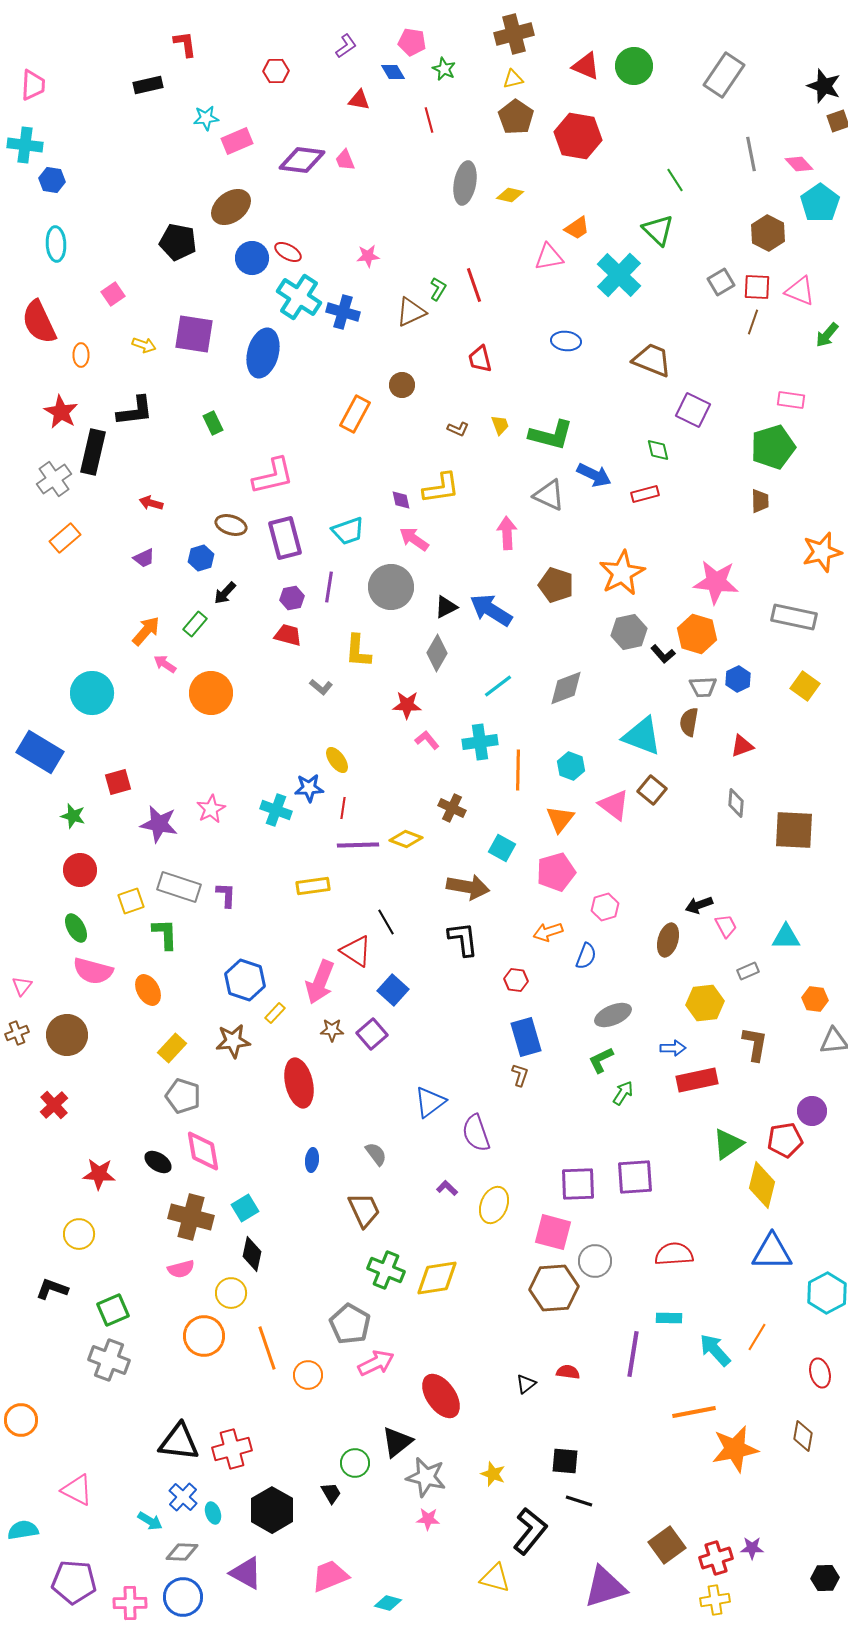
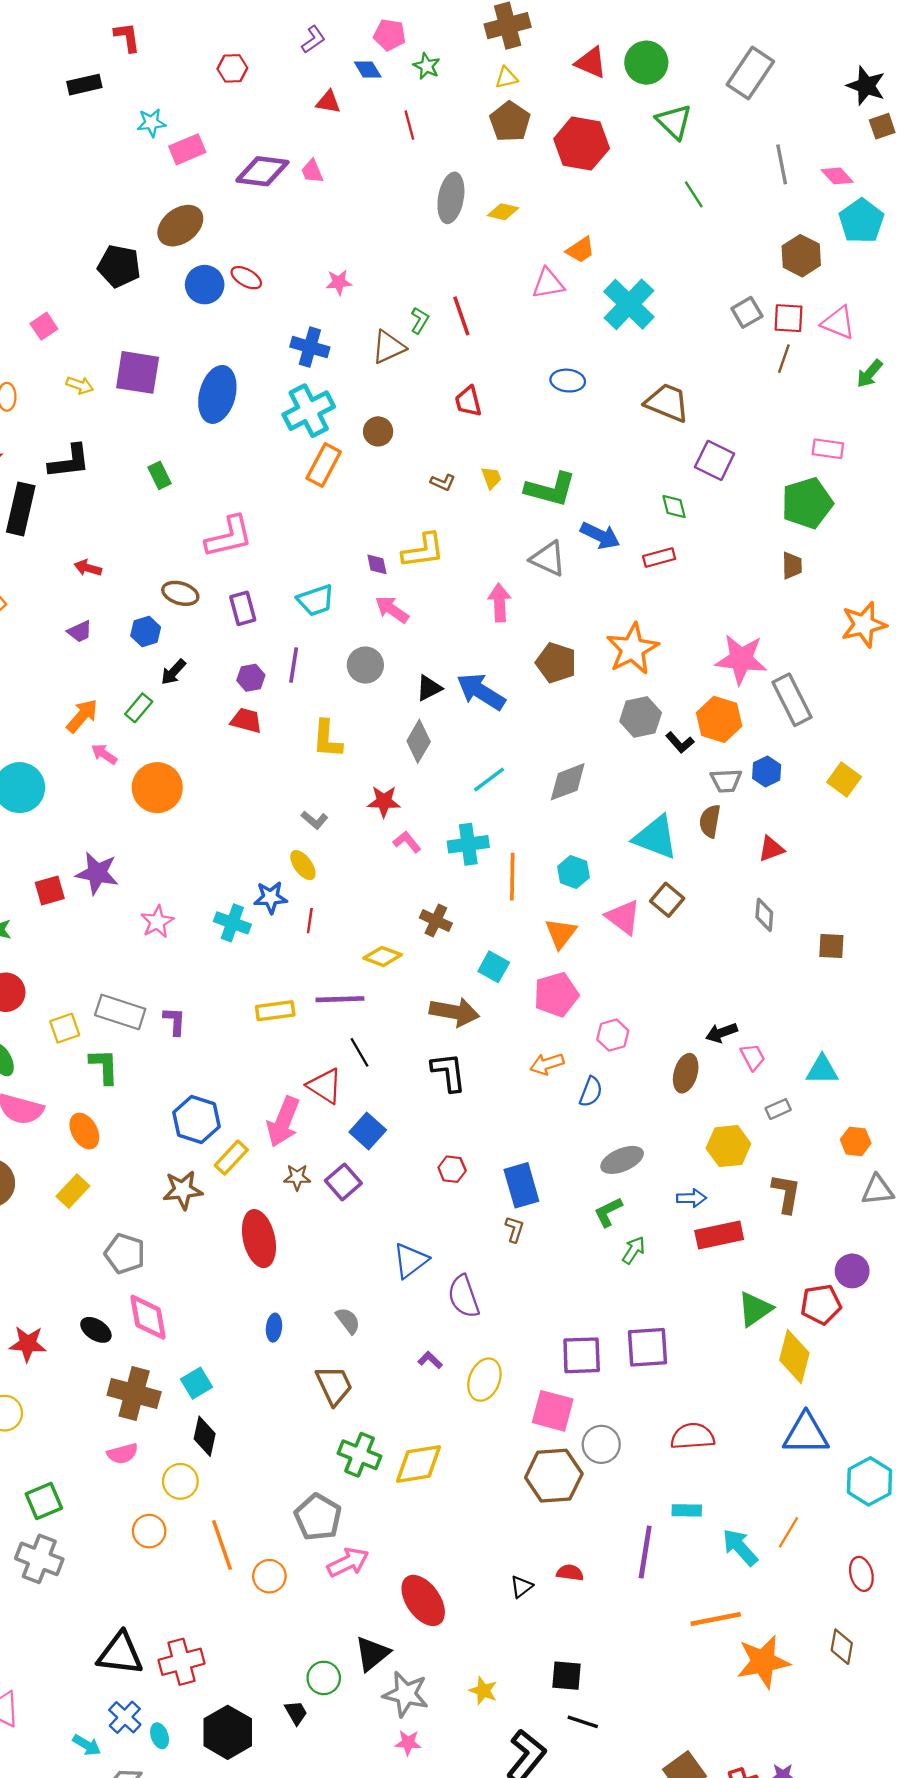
green triangle: (658, 230) -> (674, 122), moved
cyan cross: (299, 297) -> (309, 411), moved, turned 30
purple rectangle: (285, 538) -> (243, 608), size x0.7
gray circle: (391, 587) -> (365, 665), size x0.7
gray rectangle: (794, 617) -> (792, 700), moved, turned 51
gray L-shape: (321, 687) -> (314, 820), moved
purple star: (159, 824) -> (97, 873), moved
brown square: (794, 830) -> (831, 946), size x0.6
purple line: (358, 845) -> (340, 999), moved
red hexagon: (516, 980) -> (452, 1169), moved
yellow rectangle: (275, 1013) -> (231, 1158), size x1.4
yellow rectangle: (172, 1048) -> (73, 1191), moved
orange circle: (204, 1336) -> (149, 1531), size x0.7

